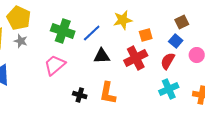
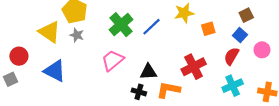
green cross: (63, 31) -> (121, 25), turned 30
black triangle: (102, 56) -> (148, 72), moved
red cross: (136, 58) -> (194, 67), moved
orange L-shape: (108, 93) -> (168, 90), turned 90

